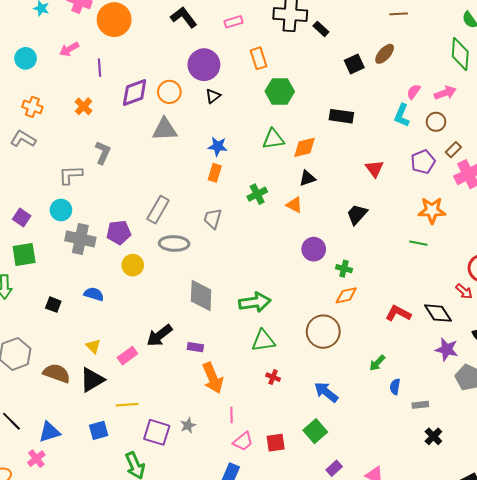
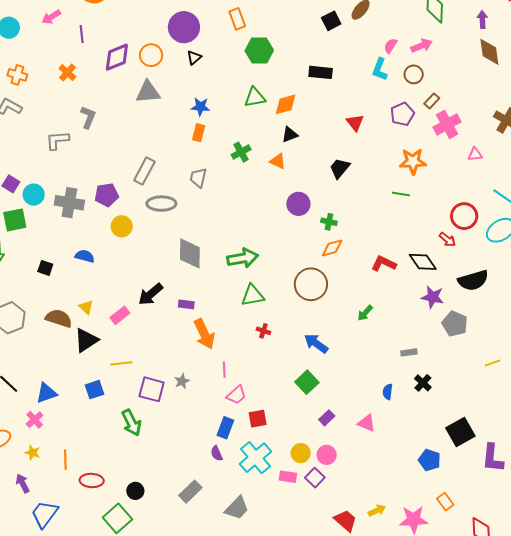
cyan circle: (61, 210) -> (34, 195), moved
brown semicircle: (57, 373) -> (59, 318), moved
blue semicircle: (395, 387) -> (388, 392), moved
red square: (276, 443) -> (258, 419), moved

